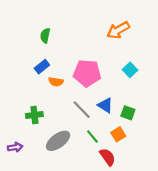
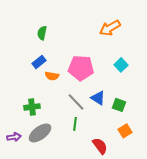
orange square: (118, 134) -> (125, 131), moved
green line: (92, 136) -> (75, 124), moved, turned 48
gray ellipse: (58, 141) -> (40, 133), moved

